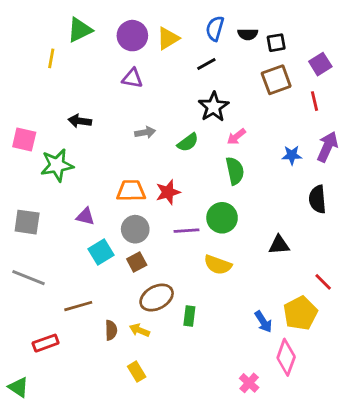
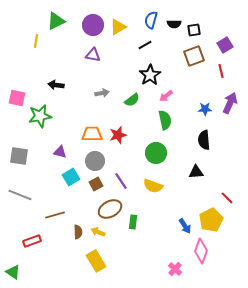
black semicircle: (317, 199) -> (204, 140), moved
purple line: (186, 231) -> (121, 181), moved, turned 60
yellow rectangle: (137, 372) -> (96, 261), size x1.5

